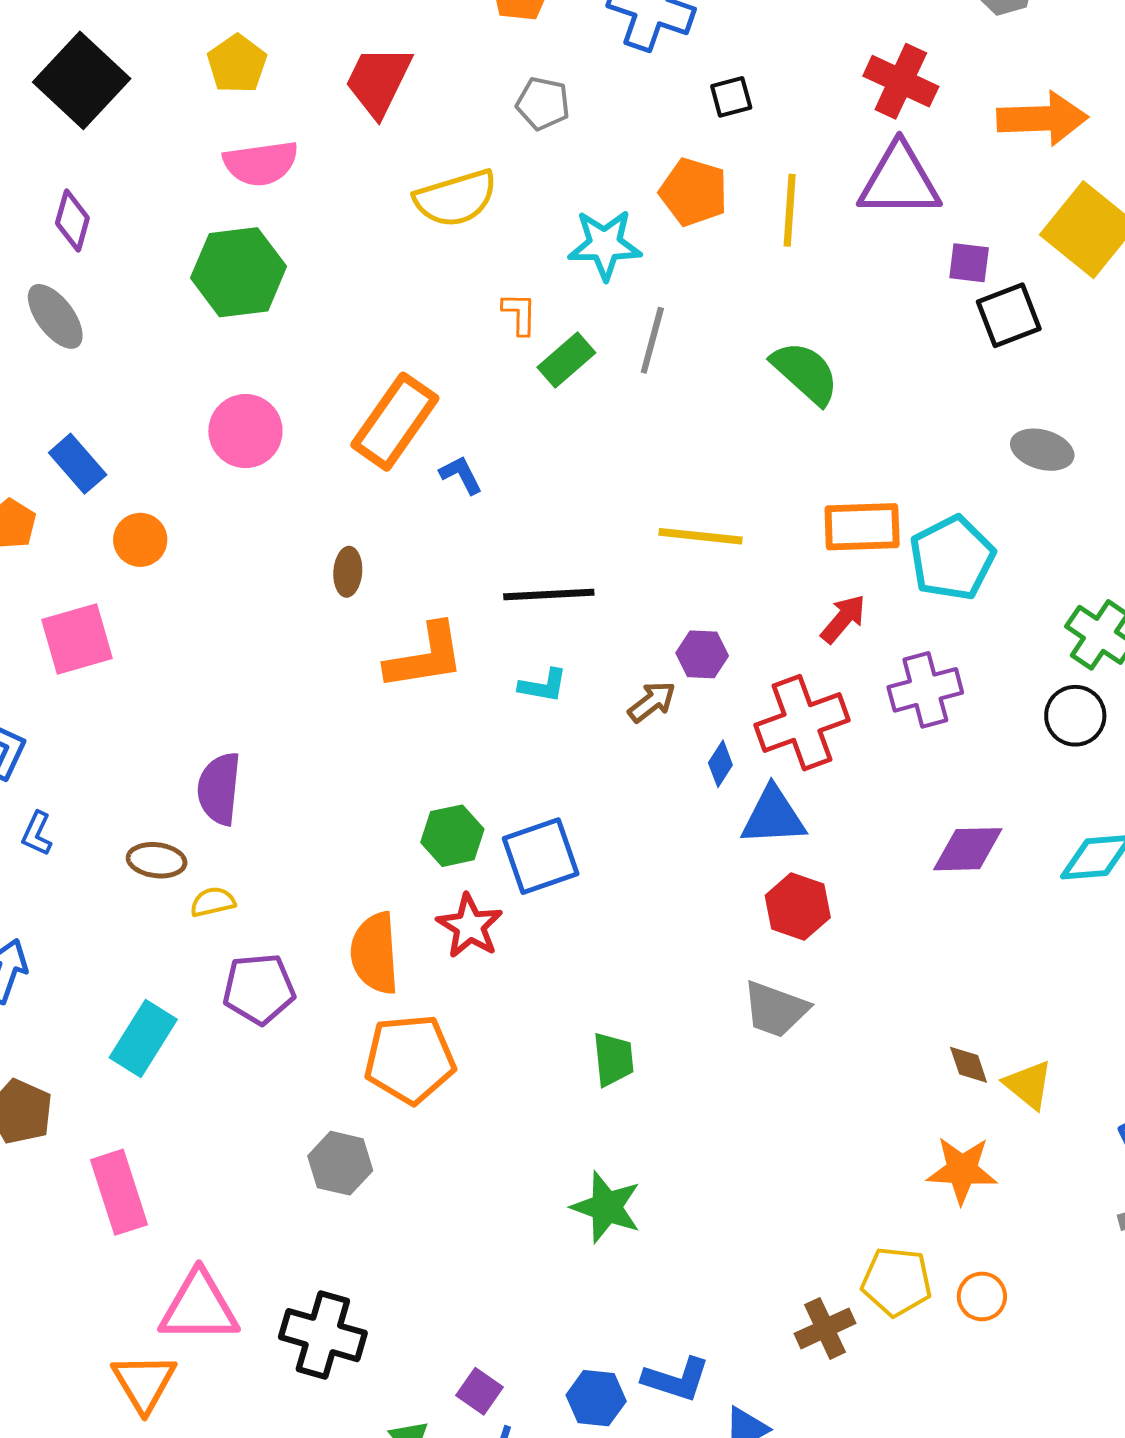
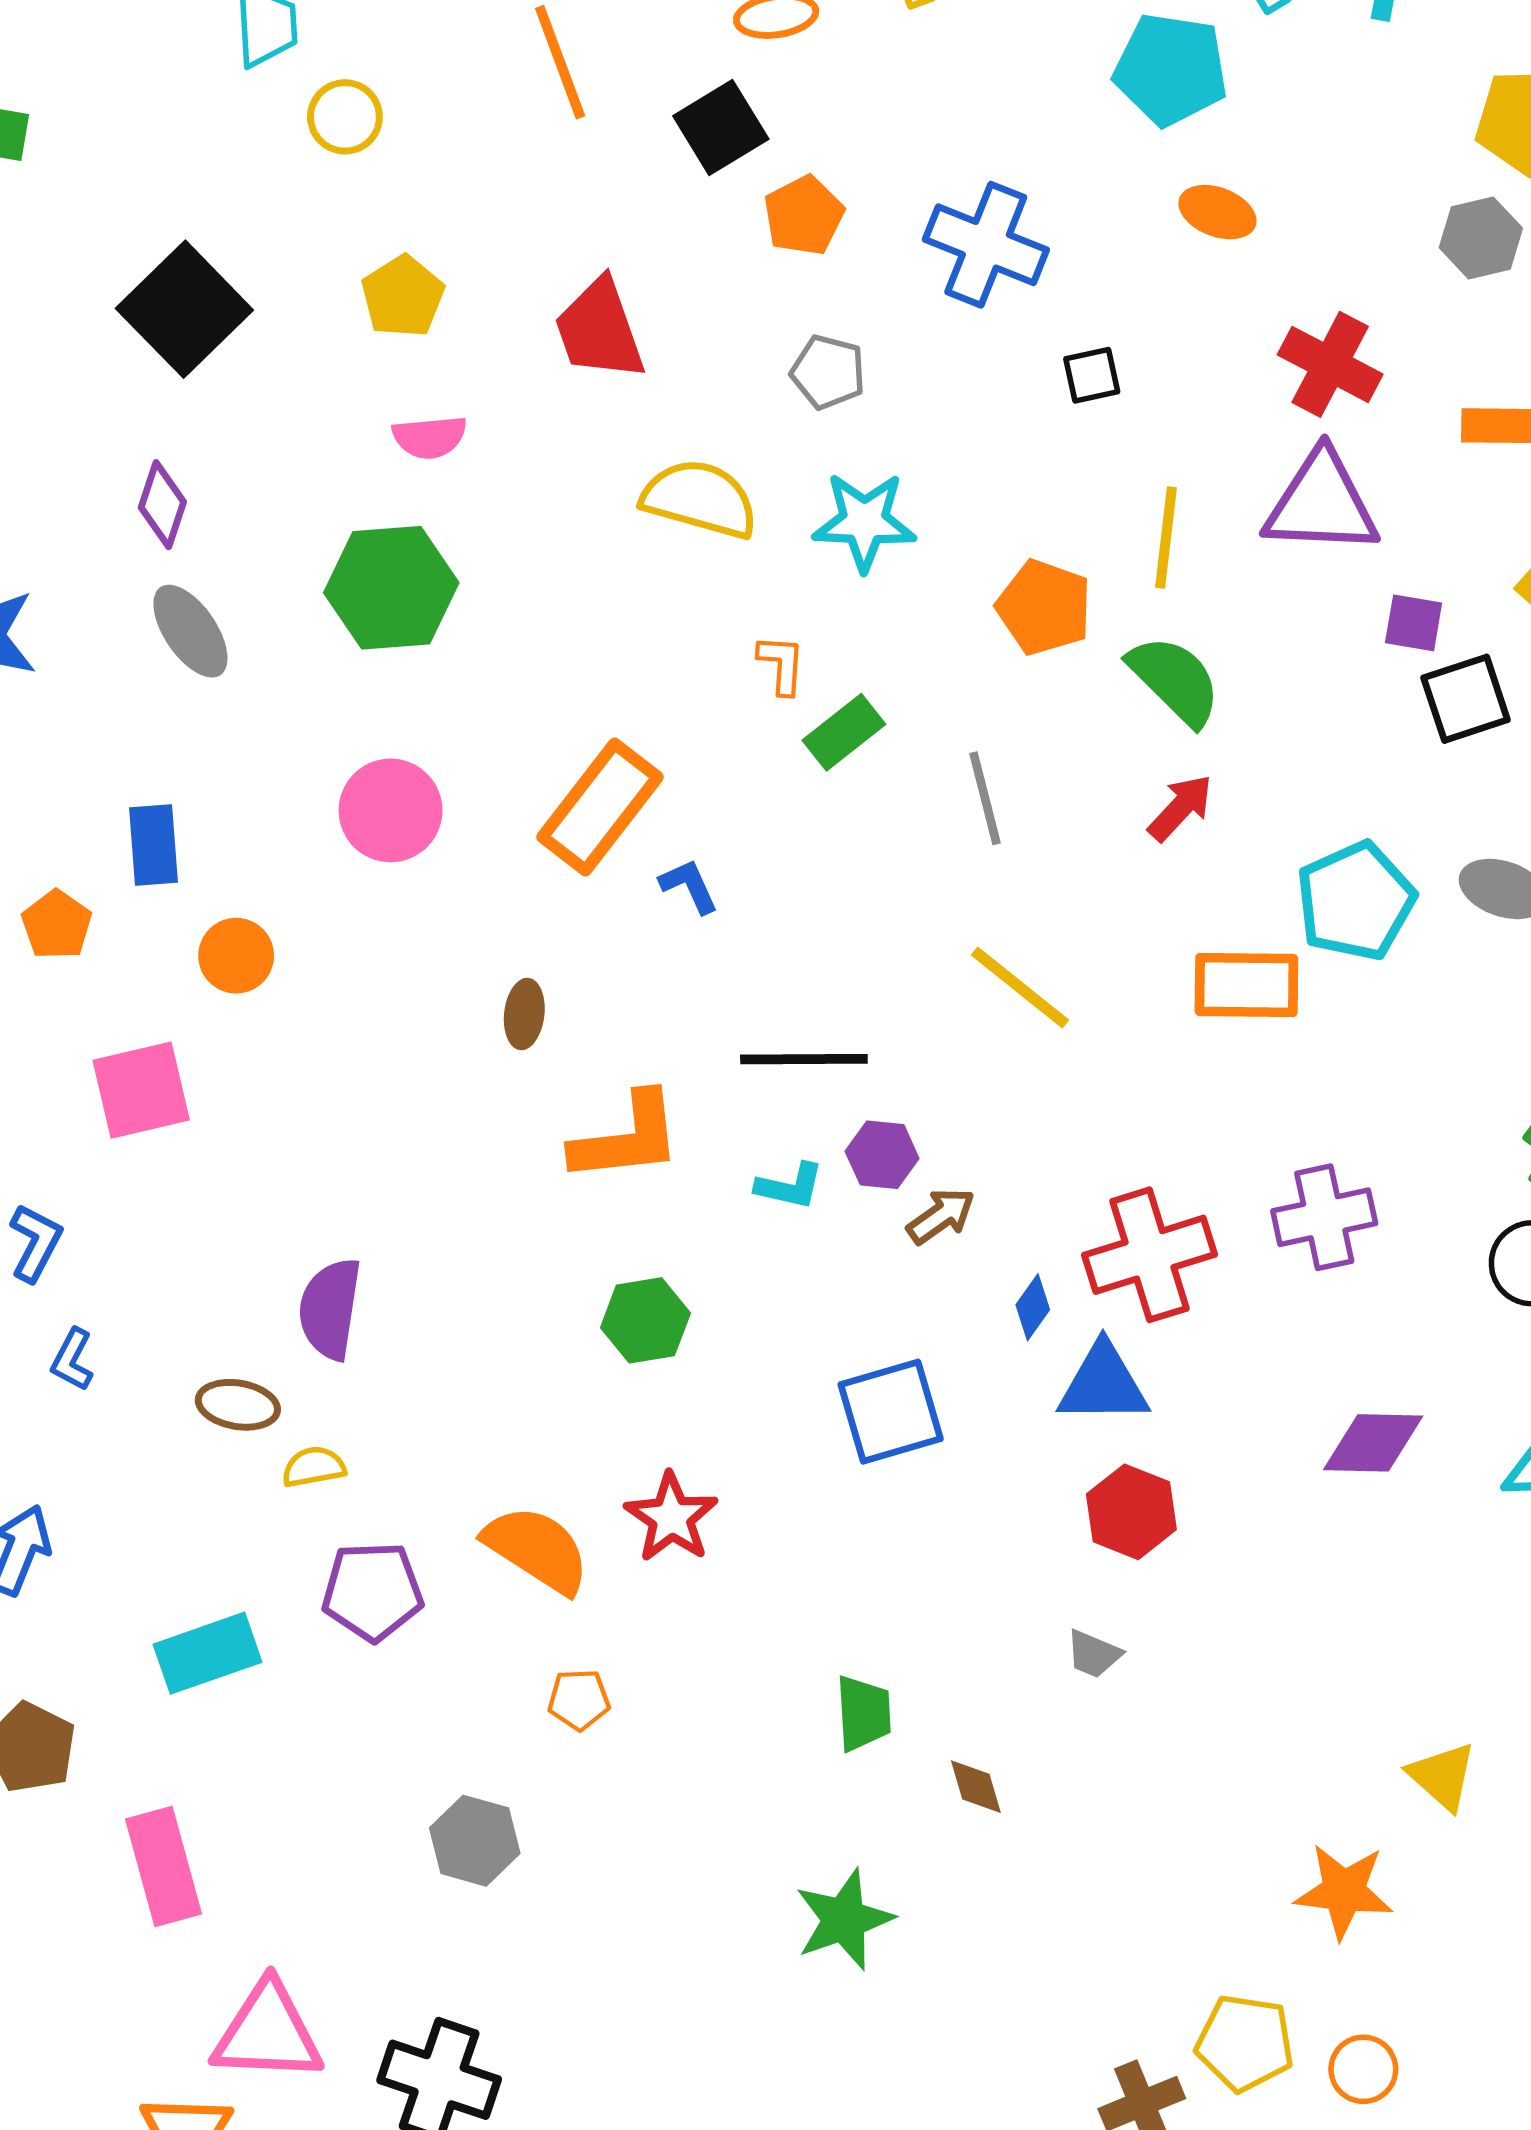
red trapezoid: (378, 81) -> (599, 330), turned -48
pink semicircle: (261, 163) -> (430, 437), size x0.7
orange pentagon: (694, 192) -> (1044, 607), moved
yellow semicircle: (456, 198) -> (700, 499), turned -150
cyan star: (605, 245) -> (864, 522), moved
gray ellipse: (55, 316) -> (190, 631), moved
gray line: (652, 340) -> (985, 798), moved, turned -32
green semicircle: (805, 373) -> (1175, 680), moved
blue rectangle: (78, 464) -> (154, 845), turned 34
yellow line: (701, 536) -> (1020, 987), turned 30
cyan pentagon: (952, 558) -> (1356, 901), moved
red arrow: (843, 619) -> (1180, 808), moved
purple hexagon: (702, 654) -> (882, 1155), moved
green hexagon: (452, 836) -> (645, 1320), moved
blue square: (541, 856) -> (891, 1412), moved
orange semicircle: (375, 953) -> (537, 1549), turned 124
gray trapezoid: (775, 1009) -> (1094, 1654), size x0.6
cyan rectangle: (143, 1039) -> (208, 1653), turned 36
orange pentagon: (410, 1059) -> (579, 1700), size x0.5
brown diamond: (969, 1065) -> (976, 1787), moved
green star: (606, 1207) -> (844, 1920), turned 30

